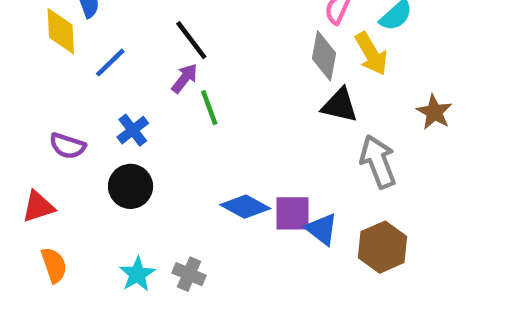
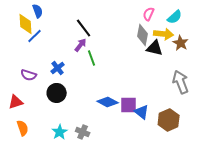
yellow arrow: (371, 54) -> (164, 34), turned -54
blue line: (110, 63) -> (35, 36), moved
black triangle: (340, 105) -> (155, 48), moved
brown star: (434, 112) -> (181, 43), moved
gray arrow: (378, 162) -> (181, 82), moved

